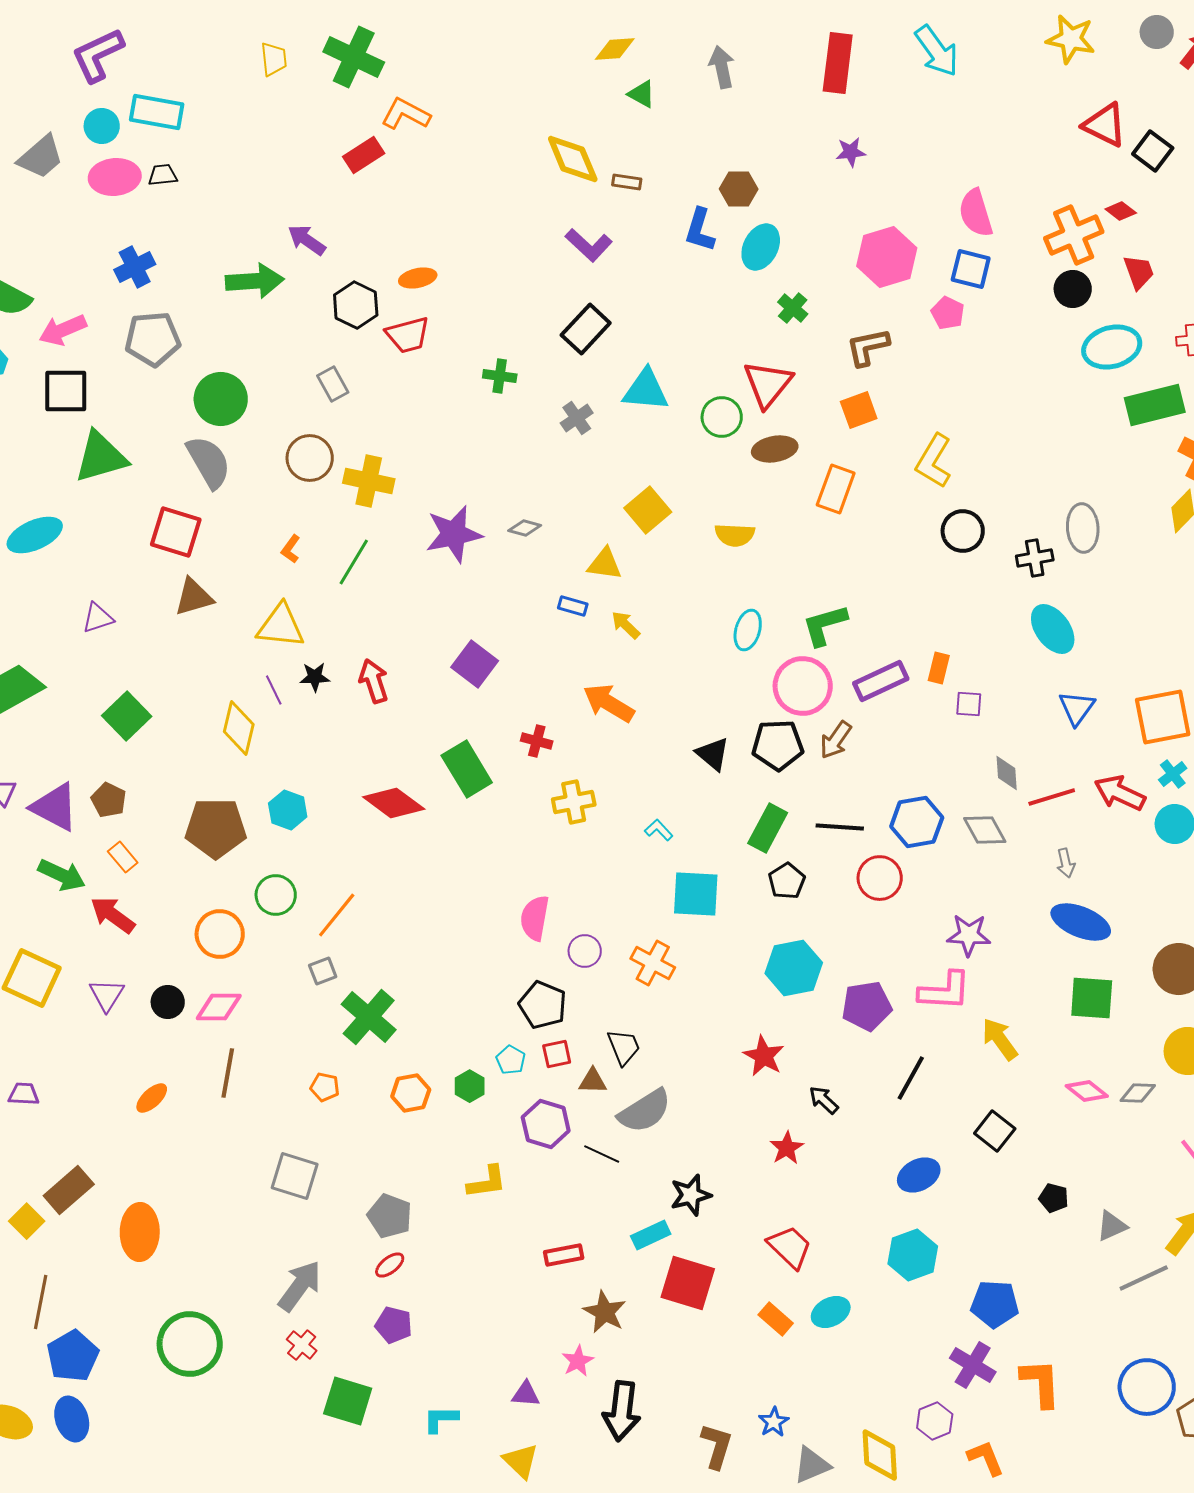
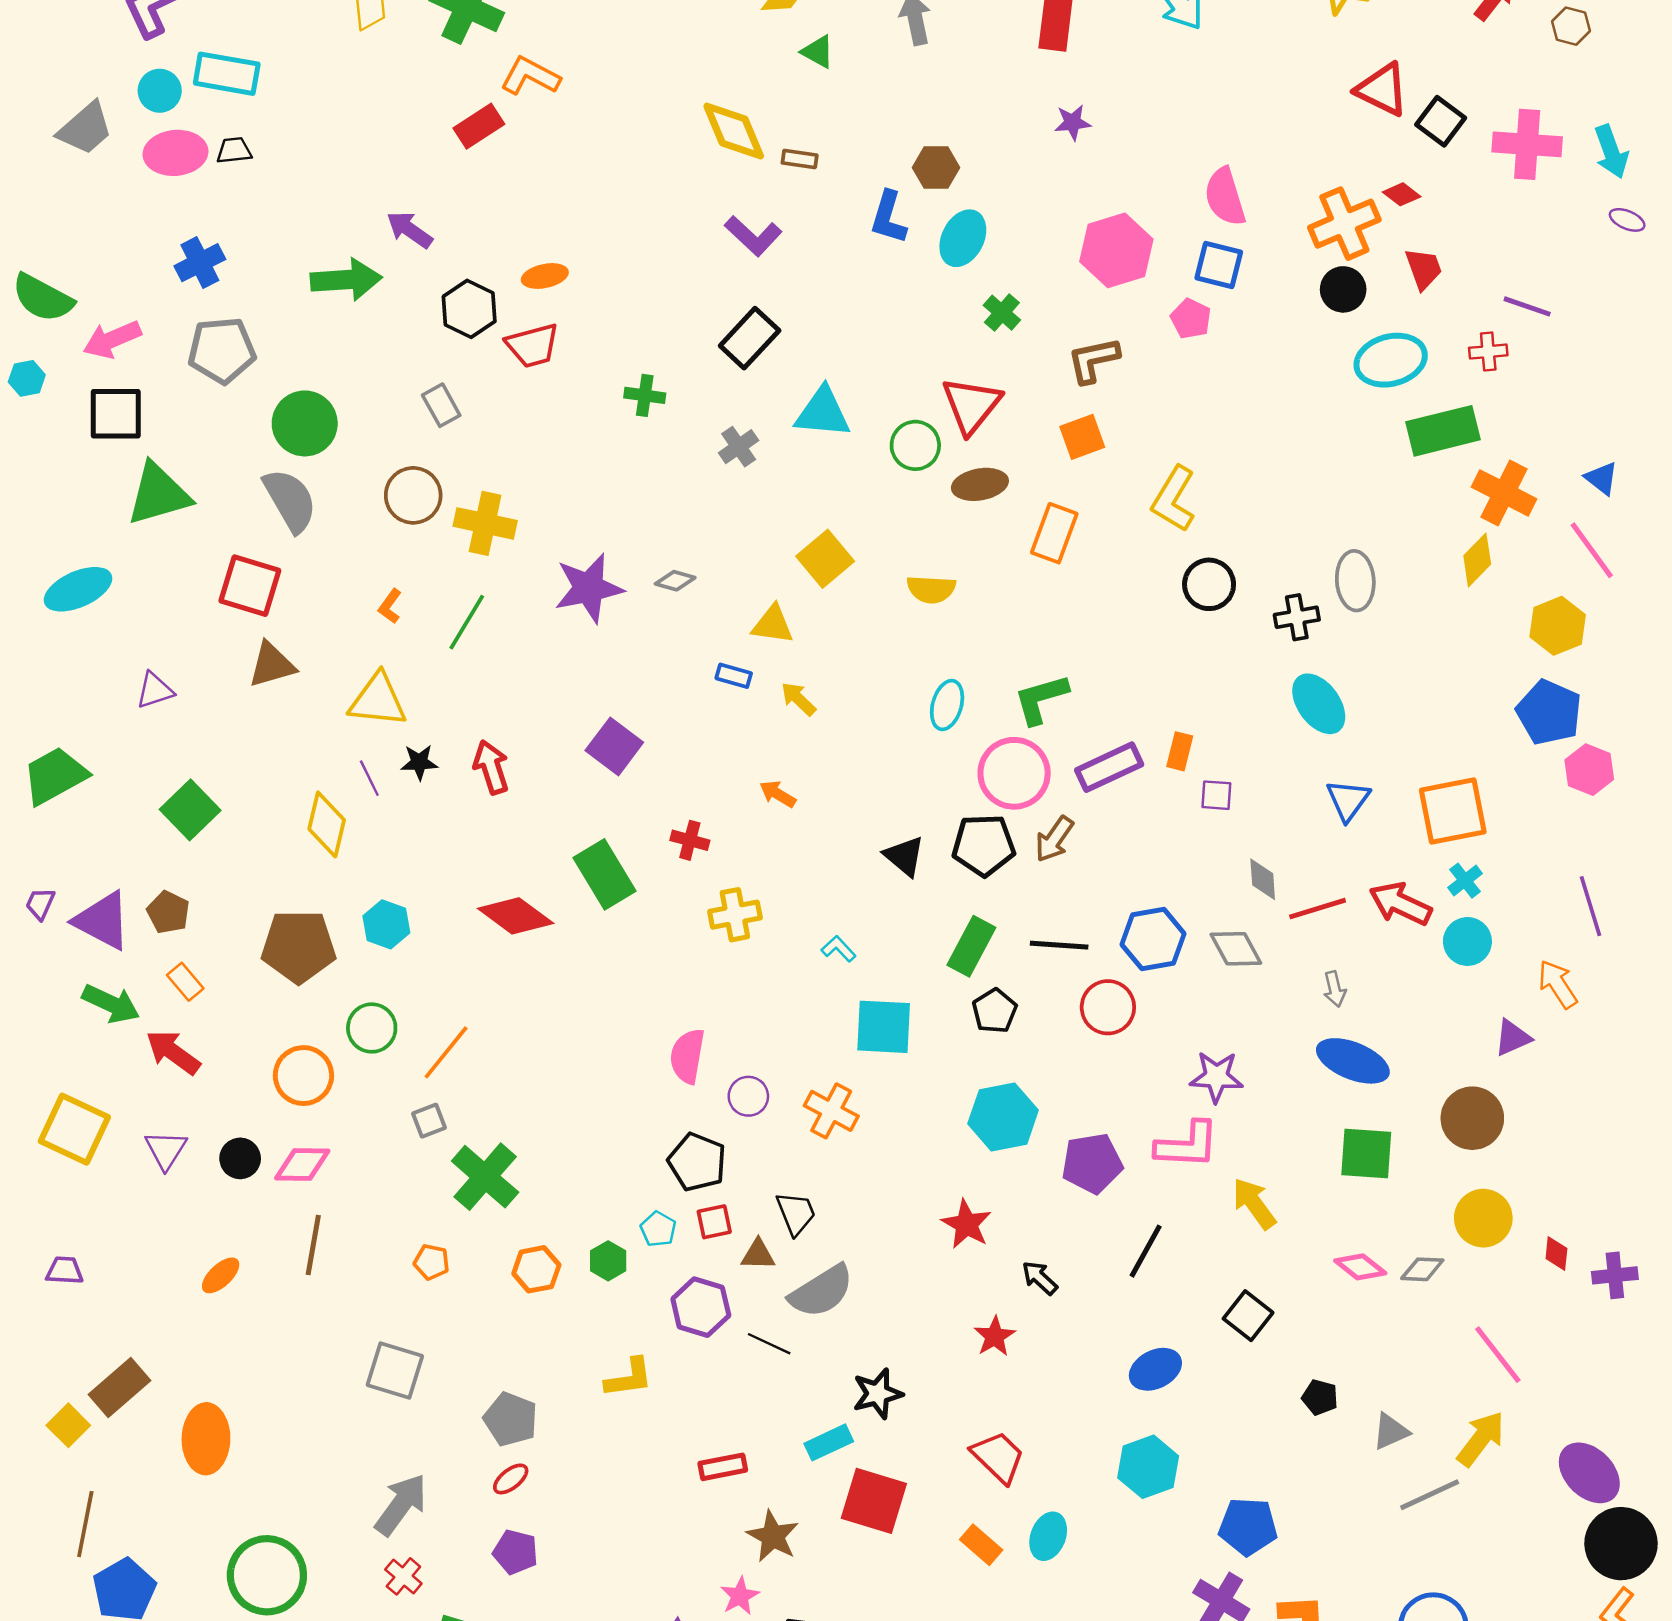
orange arrow: (609, 703) -> (778, 794), size x0.6
cyan ellipse: (831, 1312) -> (1048, 1536), turned -42

